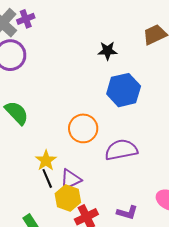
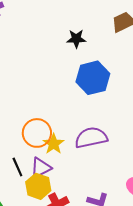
orange circle: (83, 128) -> (37, 133), moved
yellow star: (46, 160) -> (54, 144), moved

